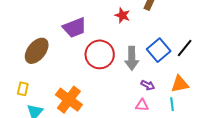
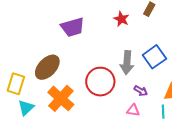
brown ellipse: (37, 51) -> (47, 67), moved
red circle: (100, 54) -> (100, 82), moved
yellow rectangle: (23, 89) -> (16, 84), size x1.5

